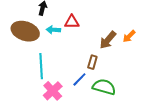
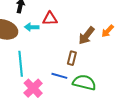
blue line: (79, 79) -> (59, 76), turned 63

